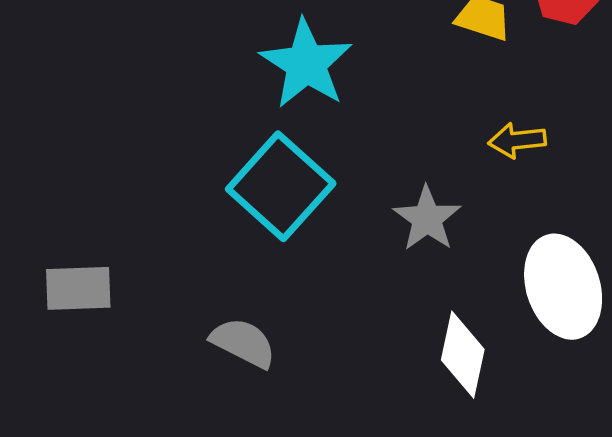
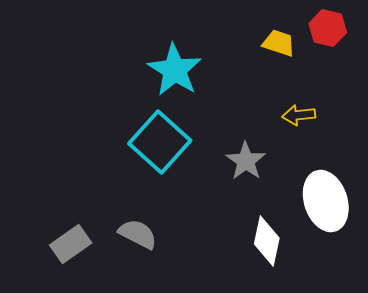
gray rectangle: (78, 288) -> (71, 244), moved, turned -33

